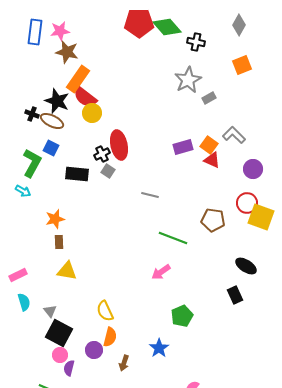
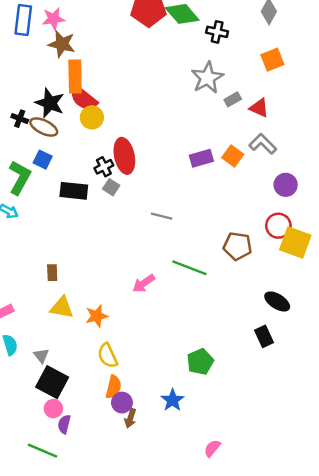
orange rectangle: (78, 79) -> (75, 76), turned -36
red triangle: (212, 160) -> (259, 108), moved
orange star: (55, 219) -> (97, 316), moved
pink arrow: (161, 272) -> (144, 283), moved
purple circle: (94, 350) -> (122, 403), moved

